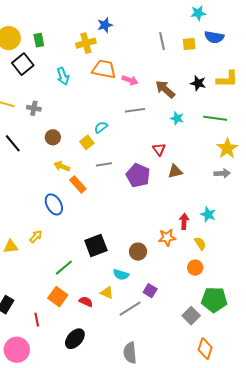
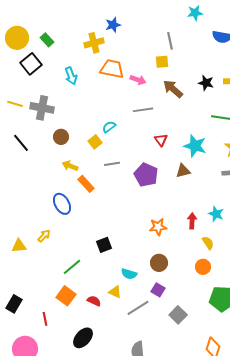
cyan star: (198, 13) -> (195, 13), moved
green rectangle: (39, 40) -> (47, 40), turned -32
yellow square: (189, 44) -> (162, 62), moved
gray cross: (34, 108) -> (42, 108), size x1.6
cyan star: (177, 118) -> (195, 146), moved, size x1.6
red triangle: (159, 149) -> (161, 140), moved
orange star: (167, 238) -> (158, 227), moved
black square: (96, 246) -> (104, 245), size x0.7
brown circle: (138, 252) -> (159, 263), moved
gray square: (191, 316) -> (178, 315), moved

